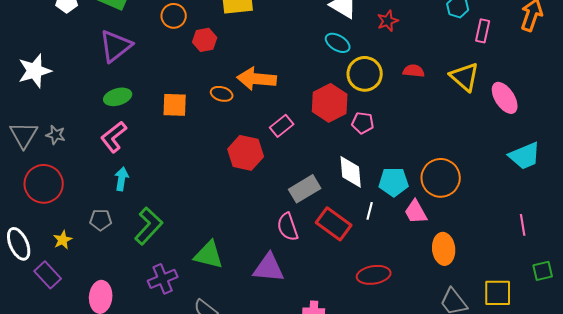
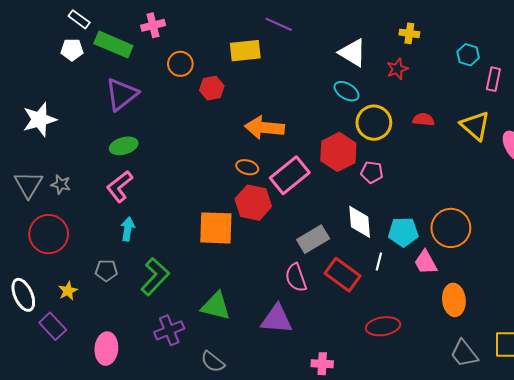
orange ellipse: (222, 94) -> (247, 167), moved
orange square: (175, 105) -> (216, 228), moved, size x1.4
pink rectangle: (282, 126) -> (290, 175), size x1.6

